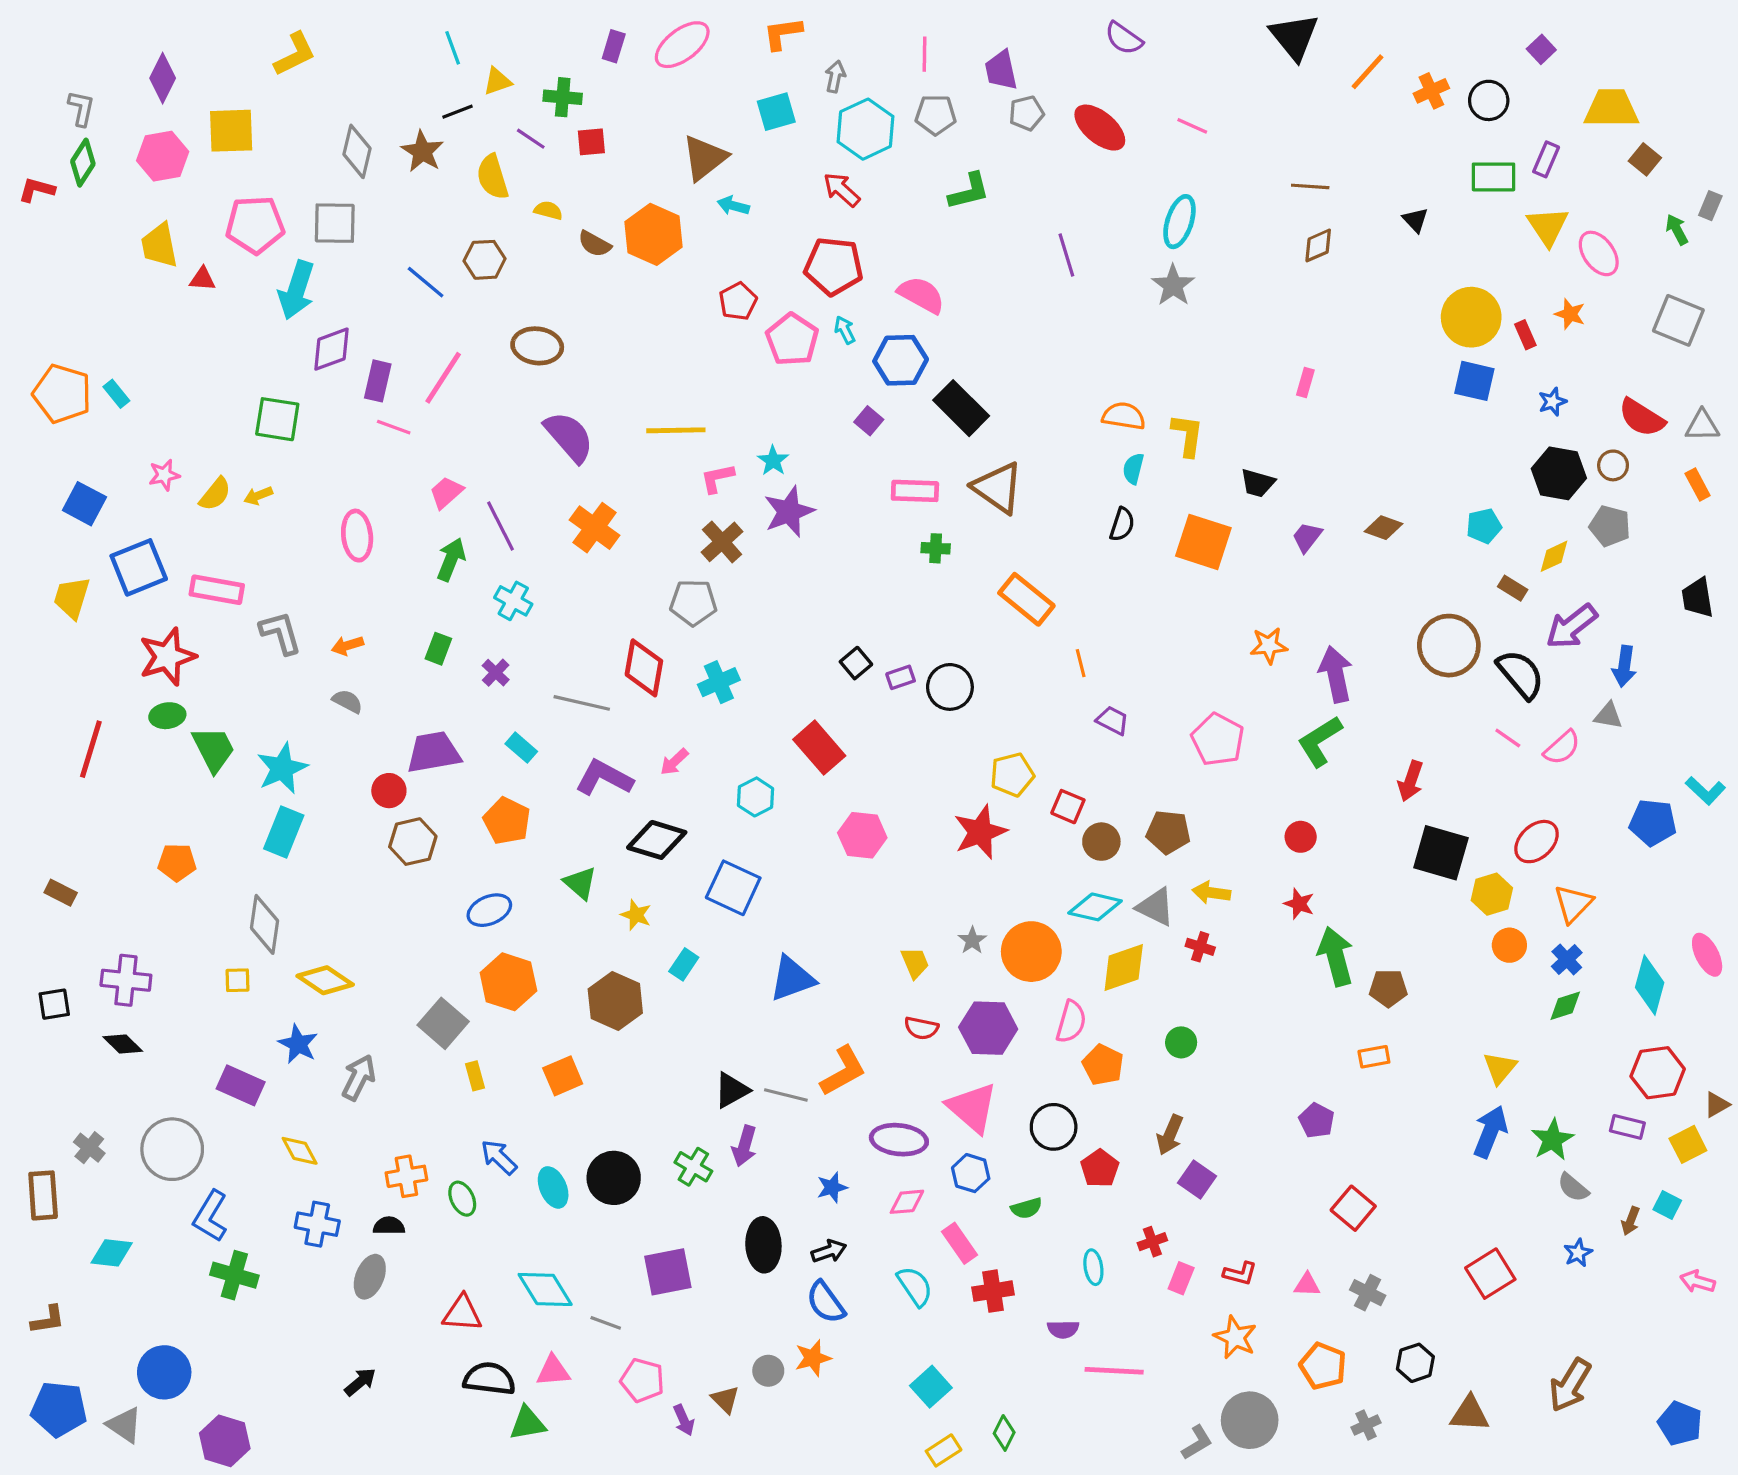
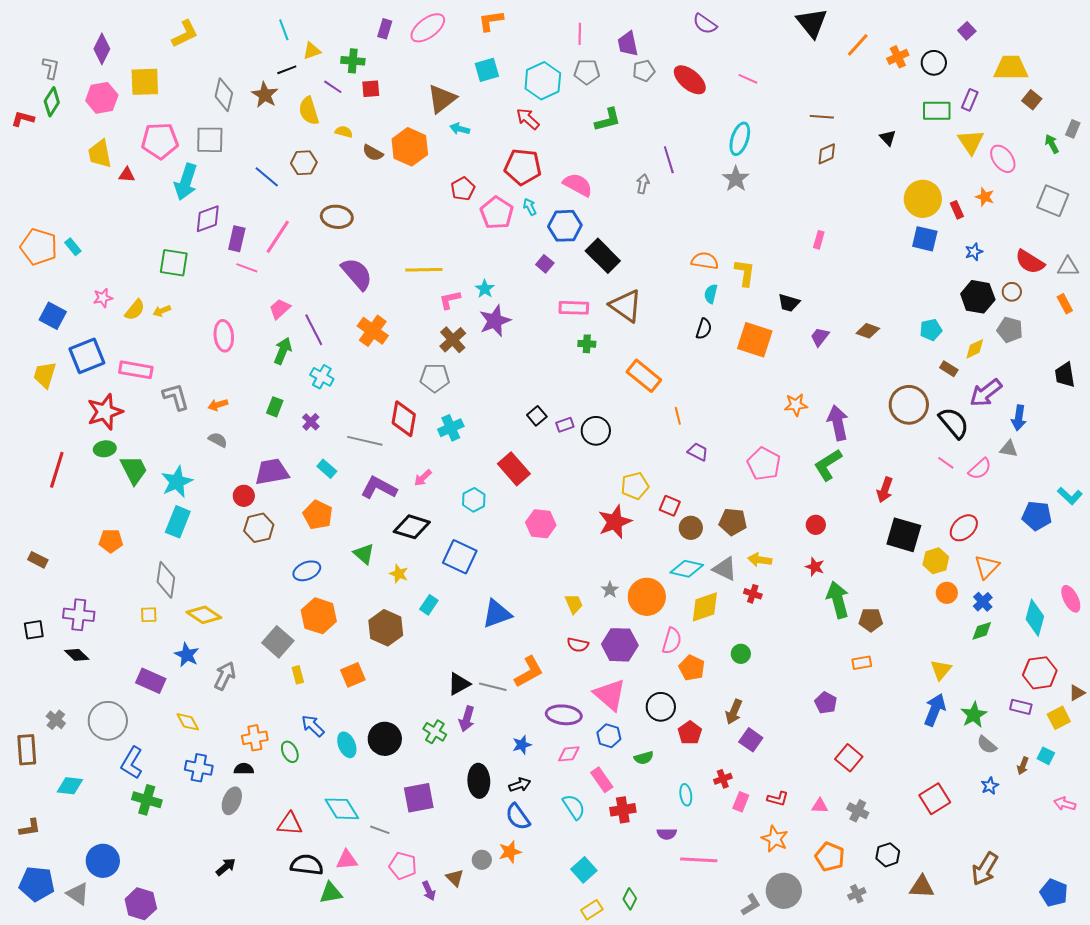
gray arrow: (835, 77) -> (643, 184), moved

